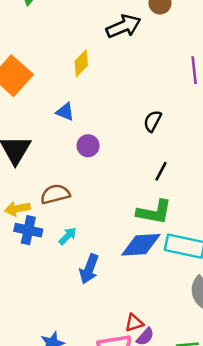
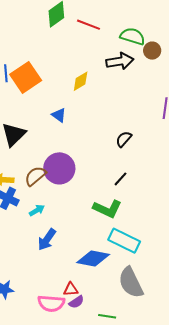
purple circle: (88, 146) -> (59, 168), moved, size x1.8
brown semicircle: (55, 194) -> (35, 176), turned -40
blue diamond: (141, 245) -> (93, 258), moved

